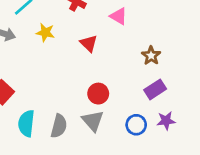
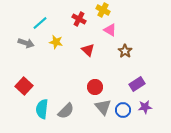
brown star: (151, 56) -> (125, 51), moved
gray triangle: (93, 121) -> (103, 107), moved
gray semicircle: (59, 126) -> (66, 111), turned 30

